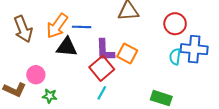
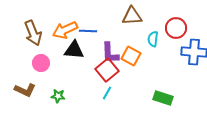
orange arrow: (57, 26) -> (65, 30), turned 30
cyan semicircle: (175, 57) -> (153, 39), moved
pink circle: (36, 75) -> (41, 63), moved

